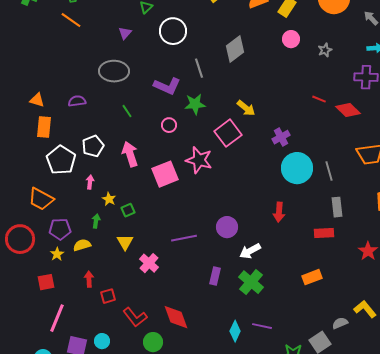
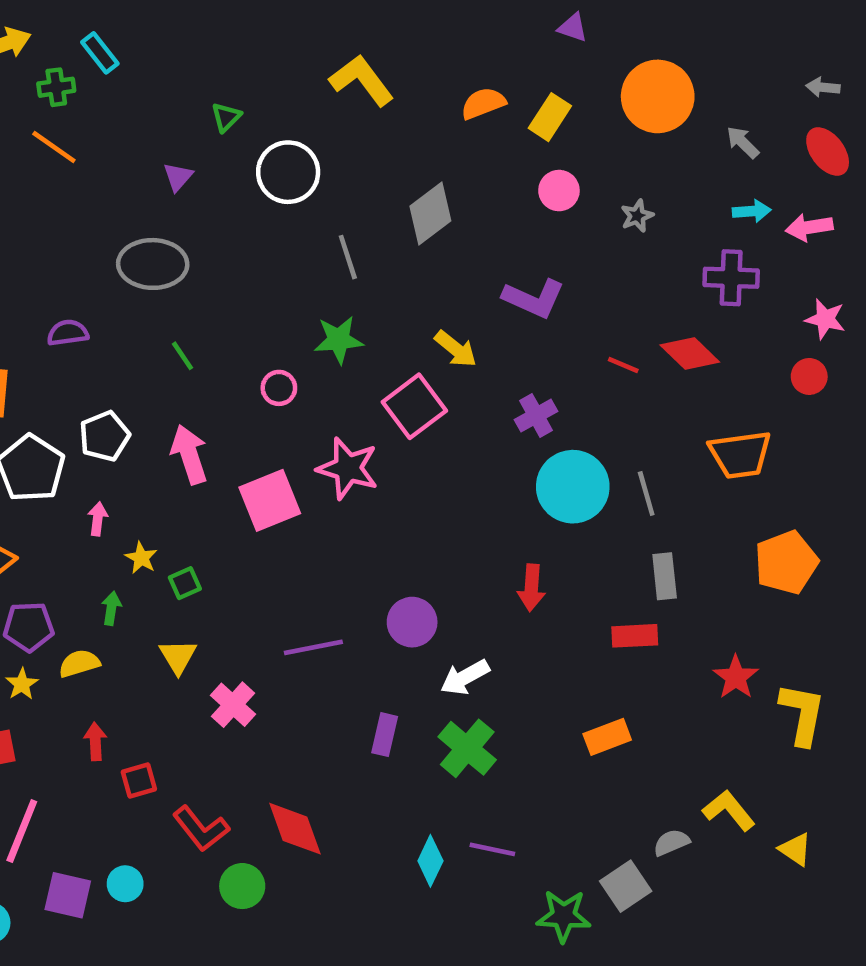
purple L-shape: (167, 86) -> (534, 298), moved
red line: (319, 99) -> (623, 365), moved

